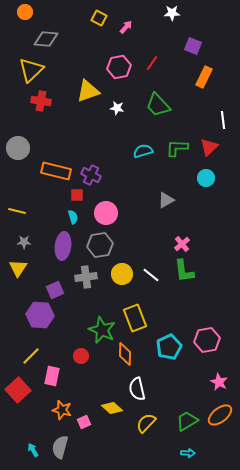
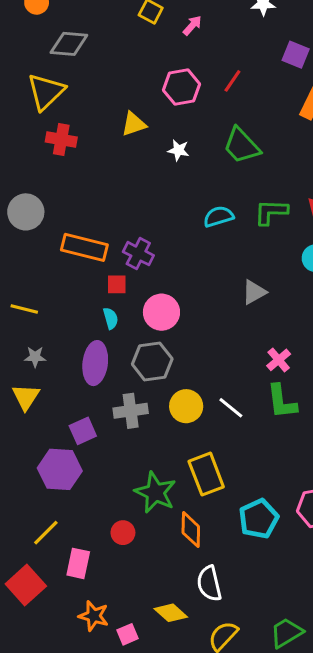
yellow triangle: (88, 91) -> (134, 124), size x0.7

